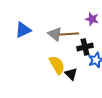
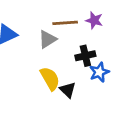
gray triangle: (55, 34) -> (47, 39), turned 49
brown line: (69, 34) -> (65, 23), moved

